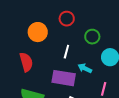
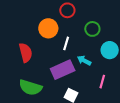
orange circle: (38, 32) -> (48, 28), moved
purple rectangle: (64, 78) -> (63, 70), turned -35

